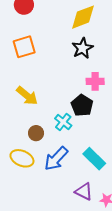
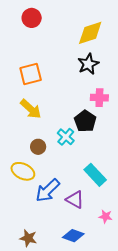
orange square: (24, 47) -> (31, 74), moved
blue arrow: (56, 159) -> (48, 190), moved
purple triangle: (84, 192) -> (75, 200), moved

